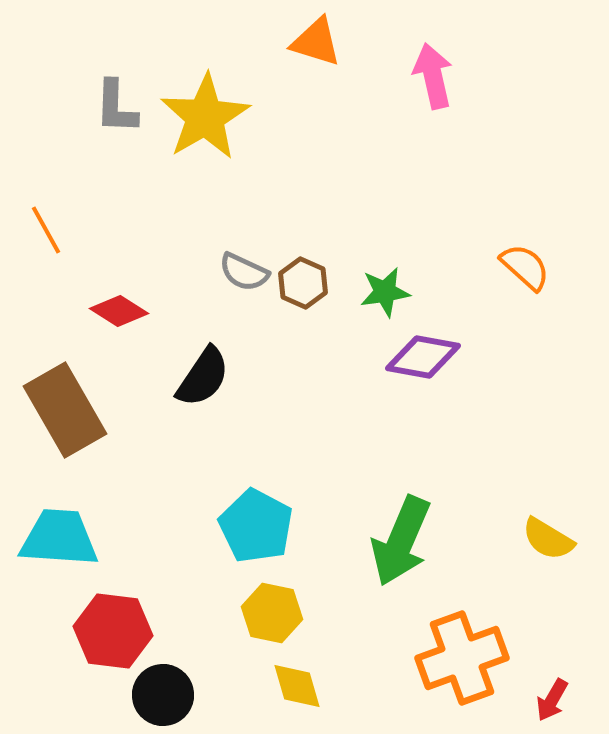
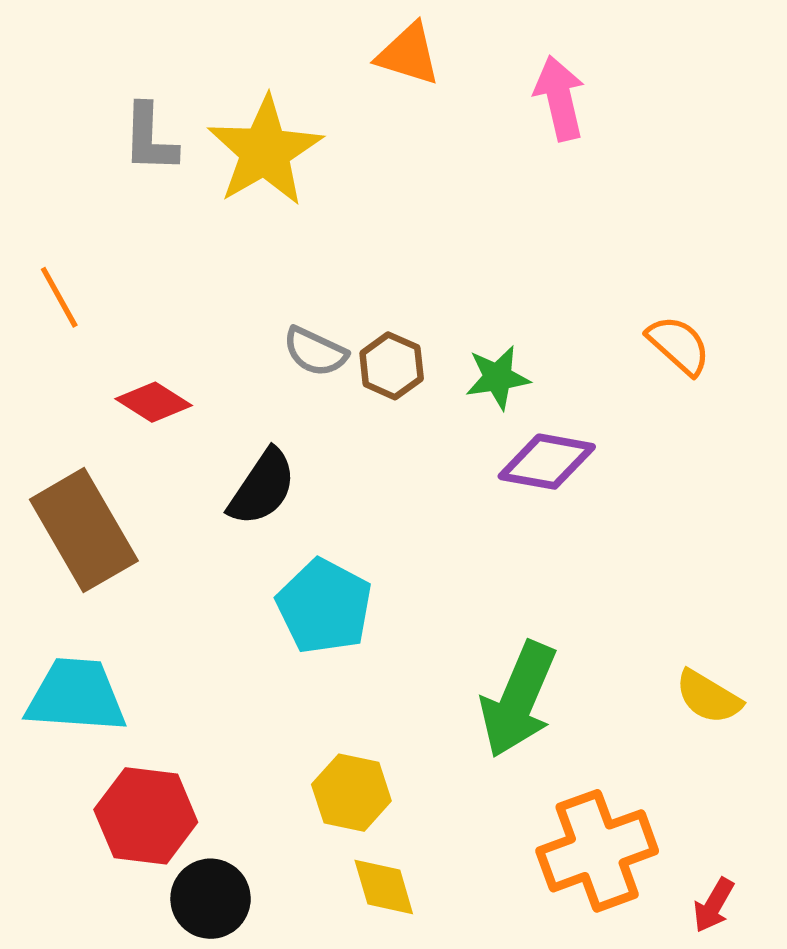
cyan pentagon: (256, 526) -> (324, 606), moved

